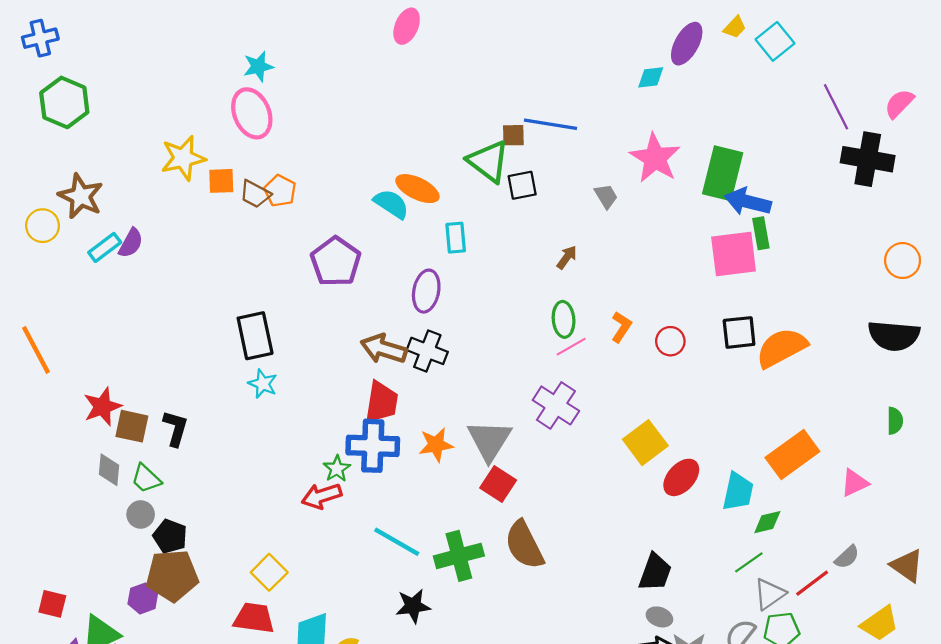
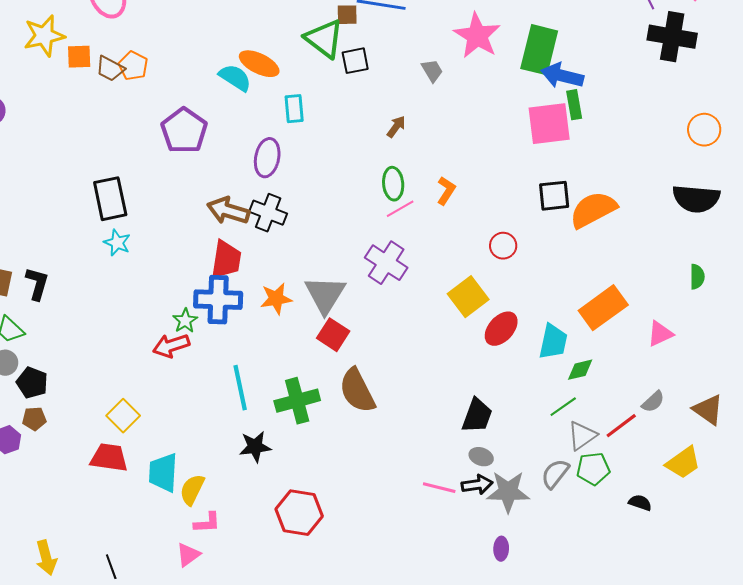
red circle: (670, 341) -> (503, 246), moved
cyan line: (397, 542) -> (240, 388), turned 48
brown pentagon: (172, 576) -> (34, 419), size x0.5

